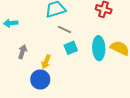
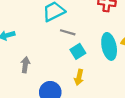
yellow arrow: (46, 62) -> (79, 77), moved

